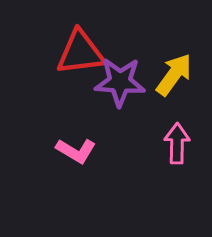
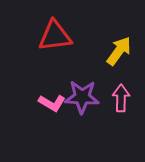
purple star: (120, 82) -> (82, 97), moved

